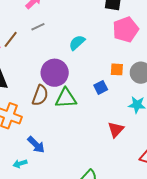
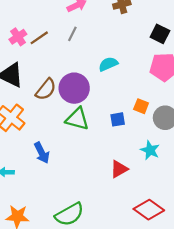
gray line: (38, 27) -> (72, 34), turned -56
brown semicircle: (40, 95) -> (46, 89), moved
blue arrow: (36, 145) -> (42, 153), moved

